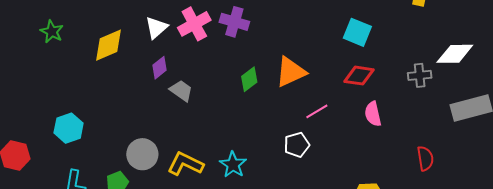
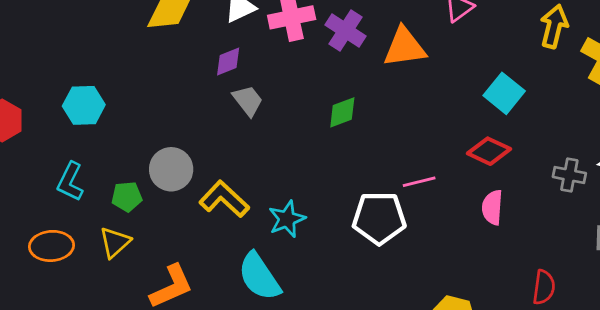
orange triangle: (291, 72) -> (405, 47), moved
white pentagon: (297, 145) -> (379, 218), size x1.5

